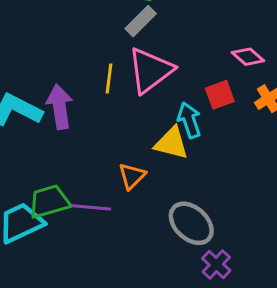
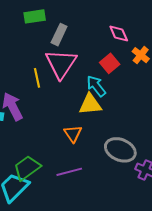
gray rectangle: (141, 21) -> (59, 35), moved
pink diamond: (248, 57) -> (119, 33), turned 45
purple line: (91, 207) -> (69, 172), moved

